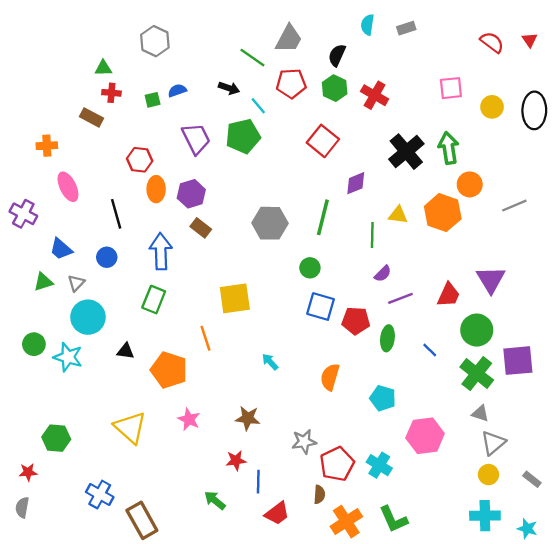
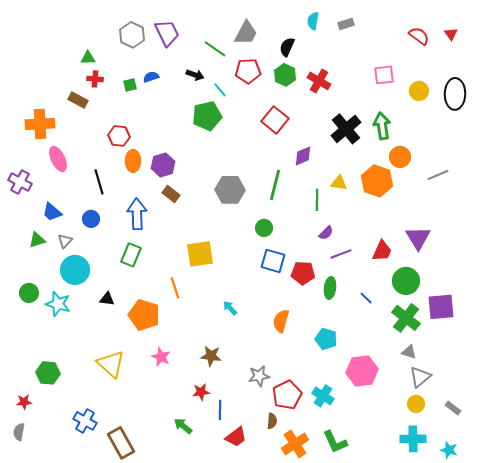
purple trapezoid: (196, 139) -> (167, 33), moved
orange cross: (47, 146) -> (40, 124), size x1.6

